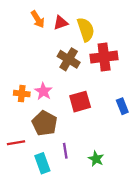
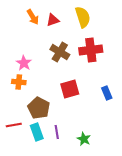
yellow semicircle: (86, 30) -> (83, 17), moved
pink star: (43, 91) -> (24, 63), moved
cyan rectangle: (42, 163) -> (37, 132), moved

